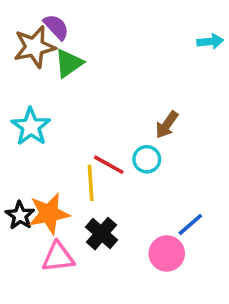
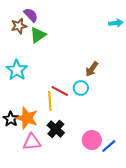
brown star: (34, 47) -> (19, 26), size x0.7
orange star: (49, 214) -> (27, 118), turned 30
blue line: (190, 224) -> (109, 146), moved

